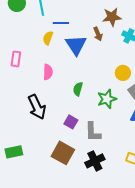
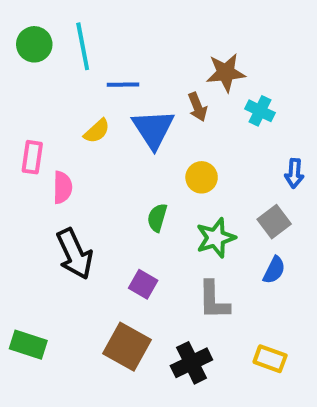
yellow semicircle: (48, 38) -> (97, 131), moved, turned -152
pink semicircle: (48, 72) -> (62, 187), moved
yellow circle: (123, 73) -> (202, 177), moved
gray L-shape: (93, 132) -> (214, 300), moved
green rectangle: (14, 152) -> (28, 345), turned 30

